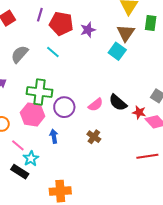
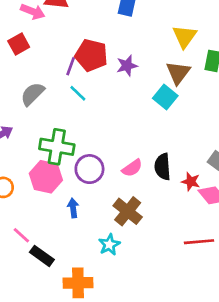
purple line: (40, 15) -> (71, 66), moved
black semicircle: (118, 103) -> (163, 167), turned 42
brown cross: (94, 137) -> (128, 211), size x1.5
pink line: (18, 145) -> (21, 235), moved
cyan star: (31, 158) -> (109, 245), moved
black rectangle: (20, 172) -> (42, 256), moved

